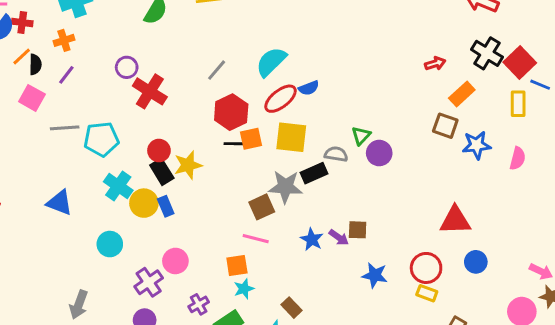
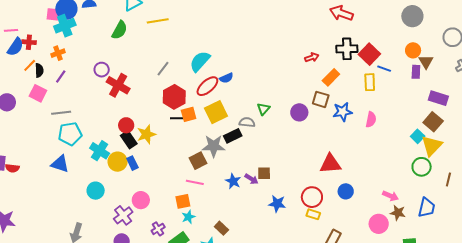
black cross: (487, 53) -> (347, 49), turned -30
yellow square: (291, 137) -> (216, 112), turned -30
cyan pentagon: (101, 139) -> (70, 134), moved
purple circle: (379, 153) -> (299, 112), moved

